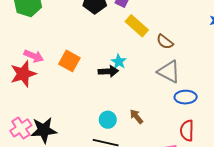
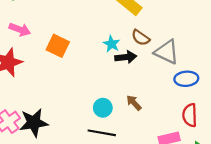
brown semicircle: (165, 42) -> (141, 38), moved
pink arrow: (34, 56) -> (20, 29), moved
black arrow: (108, 71) -> (126, 57), moved

